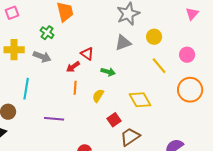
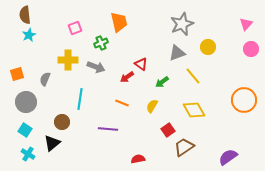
pink square: (12, 13) -> (75, 28), moved
green cross: (47, 33) -> (101, 43), turned 32
pink circle: (187, 55) -> (251, 49), moved
yellow line: (159, 66) -> (193, 76), moved
green arrow: (108, 72) -> (162, 82), turned 128
orange line: (75, 88) -> (122, 103), moved, turned -72

